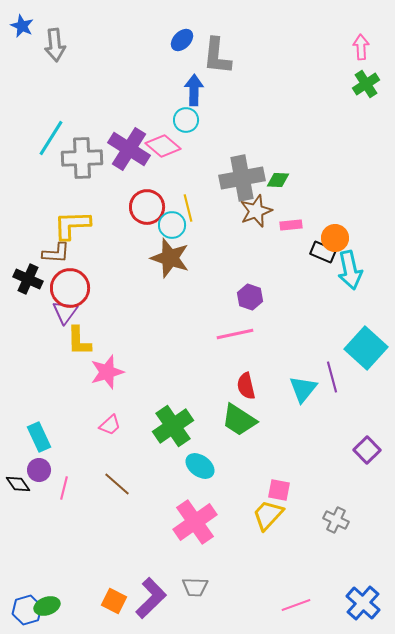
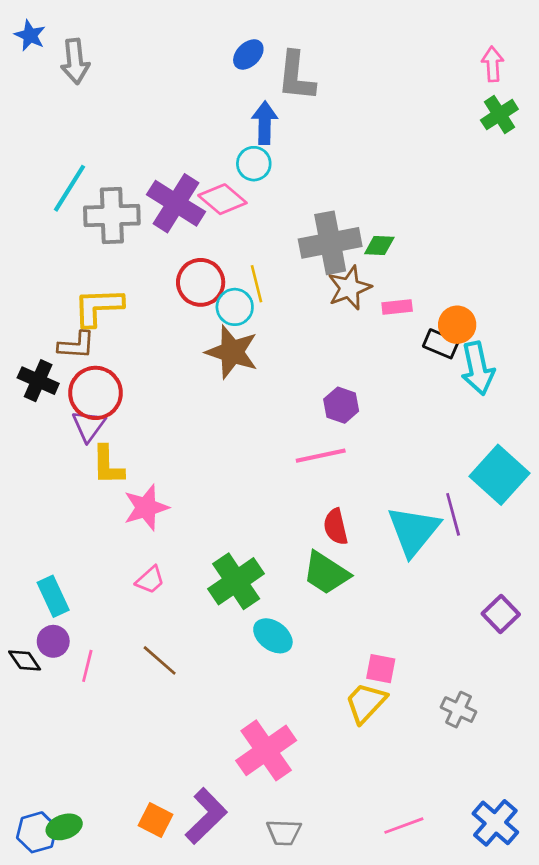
cyan triangle: (303, 389) -> (413, 531), size x1.4
pink cross: (195, 522) -> (266, 750), moved
gray trapezoid: (195, 587) -> (284, 832), moved

